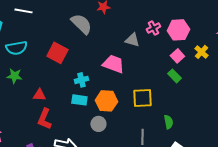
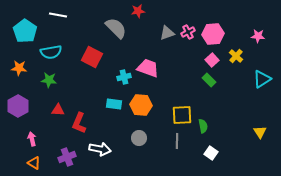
gray triangle: (132, 40) -> (167, 33), moved, turned -35
cyan cross: (81, 80) -> (124, 77), moved
red triangle: (39, 95) -> (58, 110), moved
yellow square: (142, 98) -> (182, 115), moved
gray circle: (98, 124) -> (139, 138), moved

